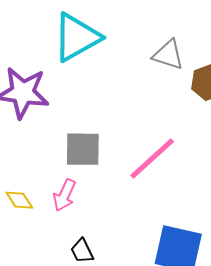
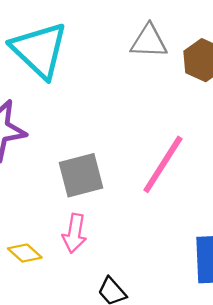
cyan triangle: (77, 37) -> (39, 50), turned -32

